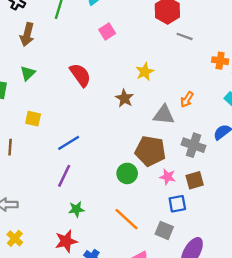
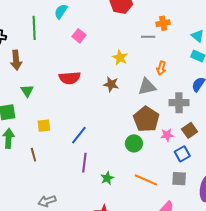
gray line: (185, 36) -> (148, 37), moved
orange cross: (220, 61) -> (163, 23), moved
red semicircle: (80, 75) -> (70, 78), turned 140
brown pentagon: (150, 151) -> (146, 119), turned -30
green star: (76, 209) -> (107, 178), moved

